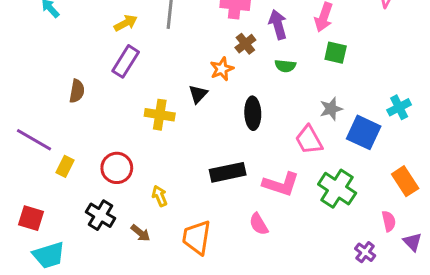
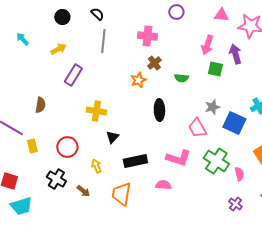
yellow arrow: (126, 23) -> (58, 49), moved
purple arrow: (278, 25) -> (235, 54), moved
brown semicircle: (77, 91) -> (40, 105), moved
black triangle: (198, 94) -> (112, 137), moved
yellow rectangle: (65, 166) -> (32, 146), turned -40
black rectangle: (228, 172) -> (135, 161), moved
pink semicircle: (389, 221) -> (239, 174), moved
pink semicircle: (259, 224) -> (163, 185), turned 126

